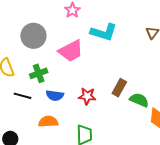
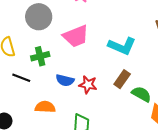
cyan L-shape: (104, 32) -> (122, 46), moved
blue semicircle: (55, 95) -> (65, 80), moved

